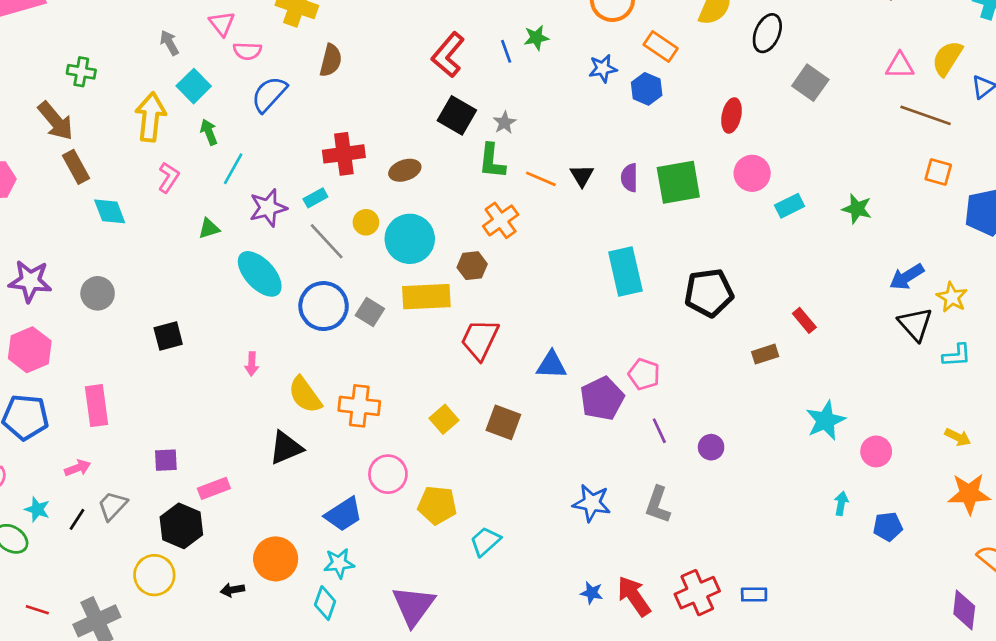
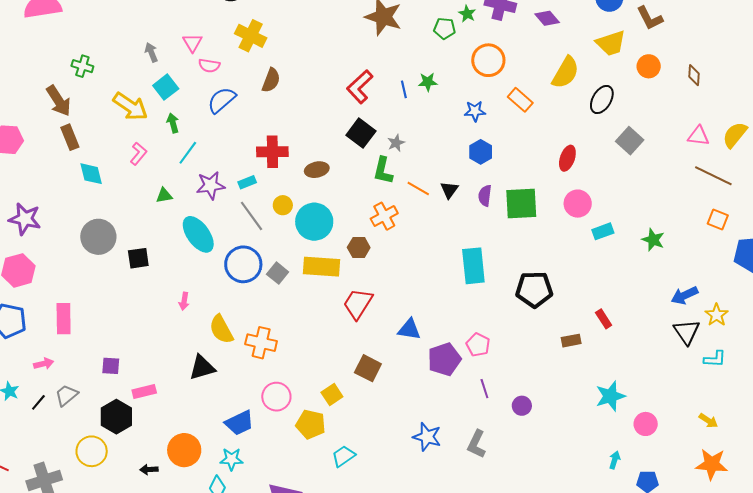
blue hexagon: (647, 89) -> (481, 152), moved
yellow arrow: (151, 117) -> (130, 106), turned 111
gray circle: (98, 293) -> (98, 237), moved, size x1.4
black square: (168, 336) -> (138, 258), moved
yellow square: (444, 419) -> (332, 394), moved

